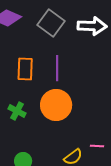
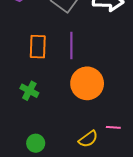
orange circle: (56, 105) -> (87, 83), moved

